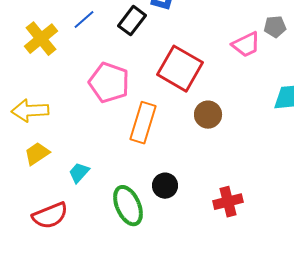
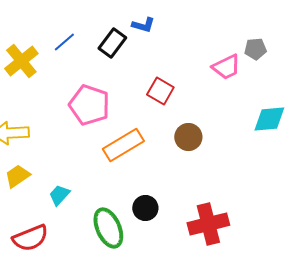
red square: (180, 69) -> (160, 91), size x0.6
orange rectangle: (143, 123) -> (123, 145), turned 42
red cross: (228, 202) -> (208, 224), size x1.4

